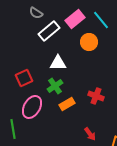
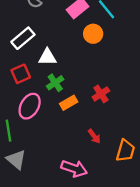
white rectangle: (49, 31) -> (23, 38), moved
white triangle: (58, 63) -> (47, 57), moved
red cross: (96, 96) -> (101, 94), turned 35

